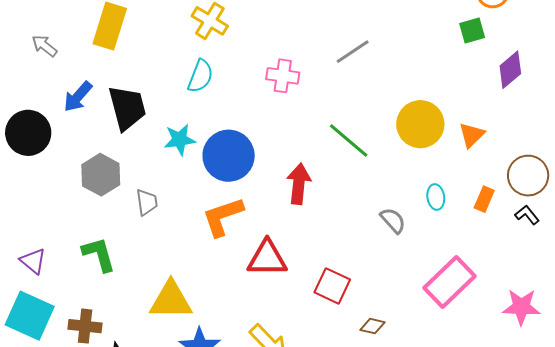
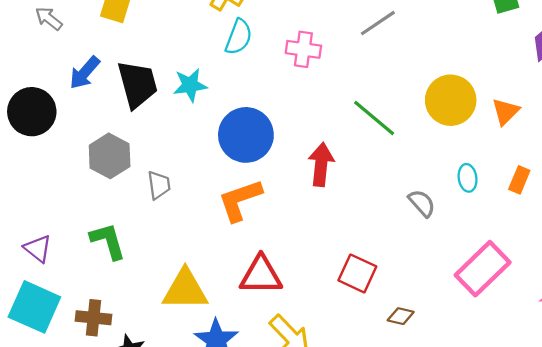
cyan semicircle: (200, 76) -> (239, 37), moved
cyan star: (180, 140) -> (190, 85), moved
red triangle: (267, 258) -> (261, 275), moved

